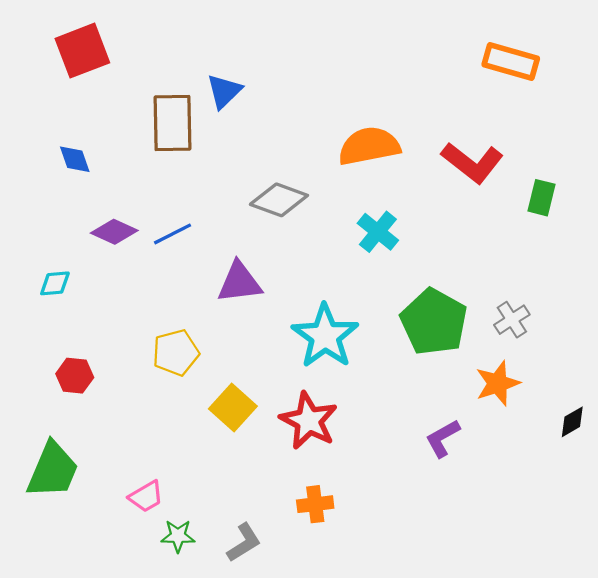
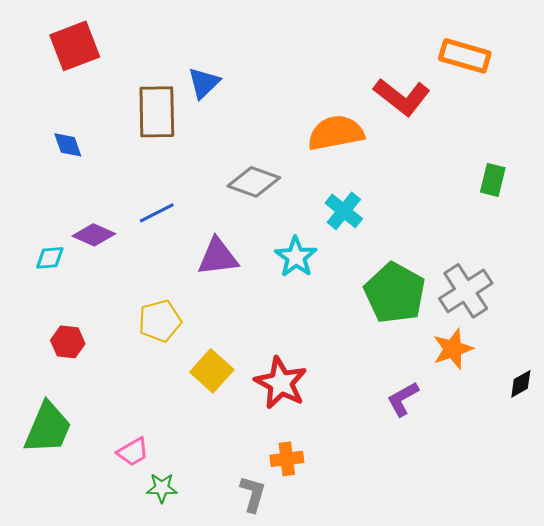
red L-shape: (472, 163) -> (402, 97), moved
purple diamond: (114, 232) -> (94, 235), moved
gray cross: (512, 320) -> (466, 291), size x1.6
cyan star: (325, 336) -> (296, 257), moved, size x0.7
gray L-shape: (244, 543) -> (253, 494), moved, turned -42

